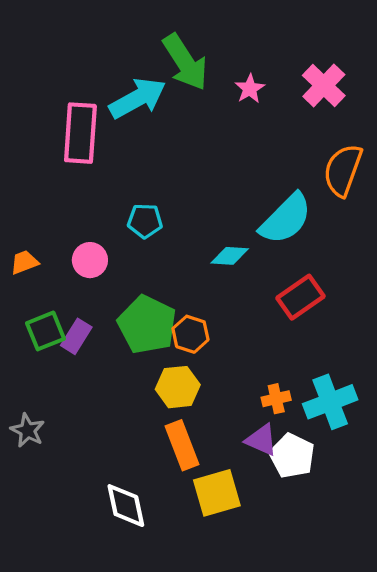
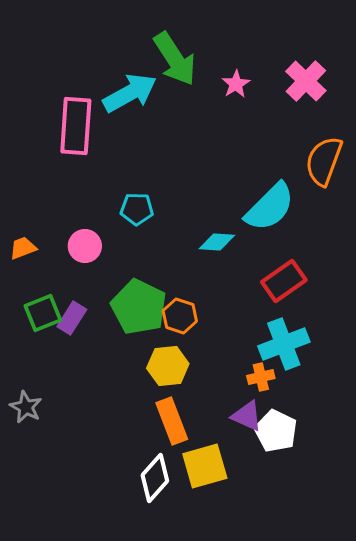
cyan cross: (330, 402) -> (284, 344), moved
white diamond: (126, 506) -> (155, 478), moved, turned 54

